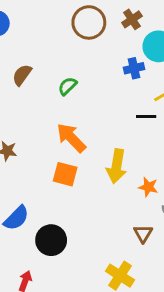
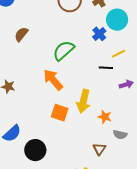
blue cross: (134, 68) -> (99, 34), turned -32
green semicircle: (67, 86) -> (64, 51), moved, size x1.6
orange square: (65, 174) -> (60, 113), moved

